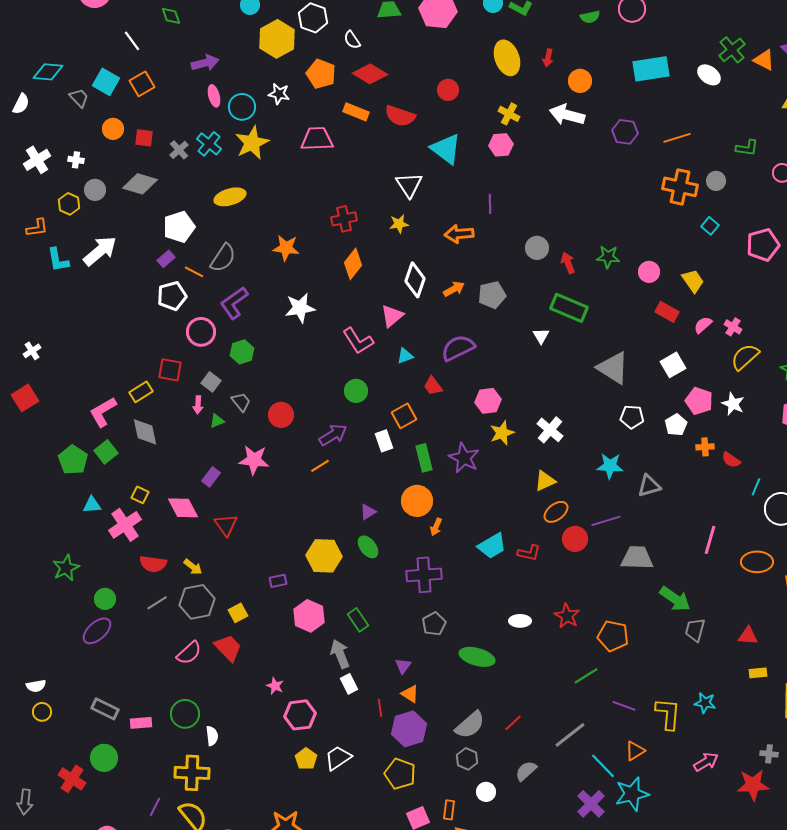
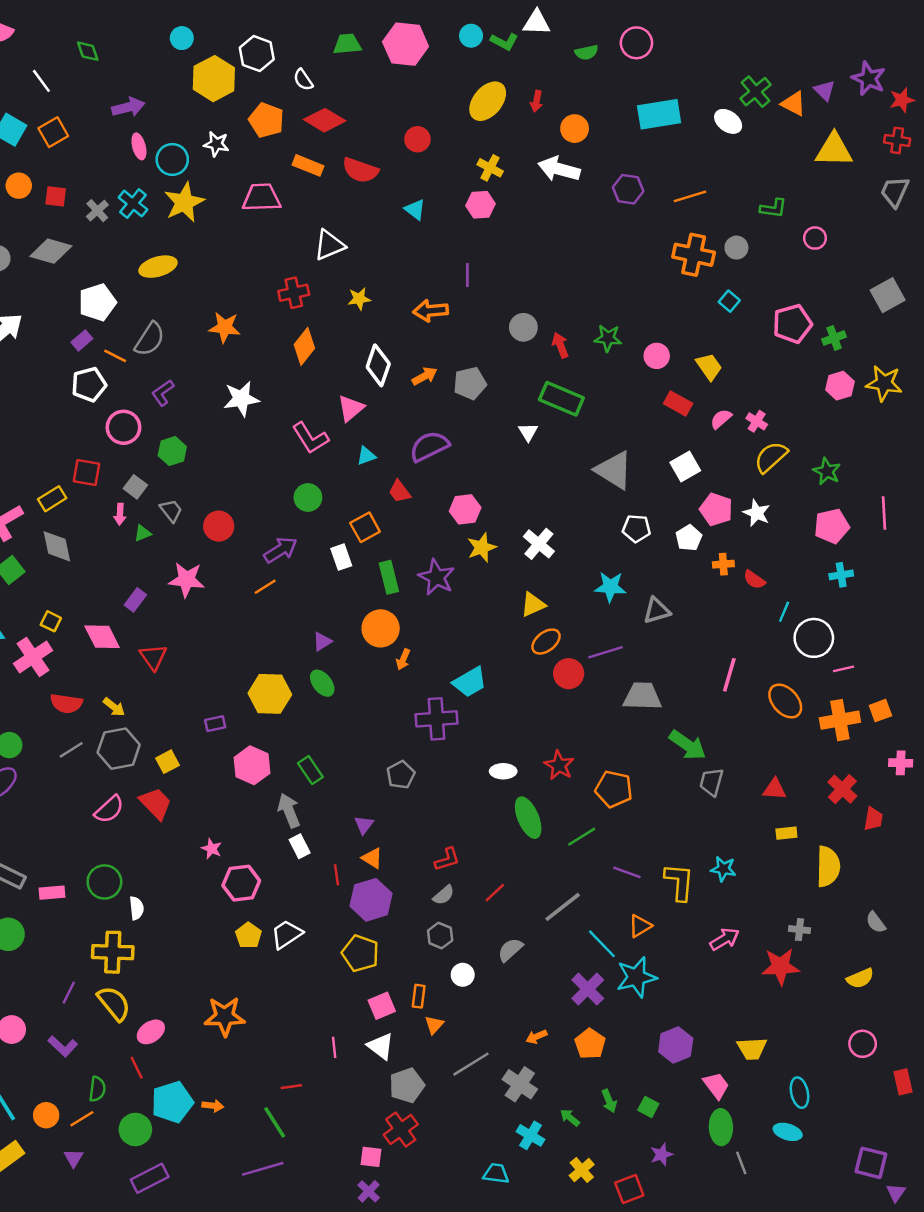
yellow ellipse: (507, 58) -> (488, 101), turned 60
cyan triangle: (446, 149) -> (415, 209), size x0.6
white triangle: (409, 185) -> (329, 245), moved, turned 40
purple L-shape: (234, 303) -> (163, 393), size x0.7
red L-shape: (529, 553) -> (447, 859), moved, turned -30
orange ellipse: (757, 562) -> (785, 701), turned 48
purple cross: (424, 575) -> (436, 719), moved
green ellipse: (477, 657) -> (528, 818), moved, turned 52
gray semicircle: (470, 725) -> (444, 895), size x0.6

